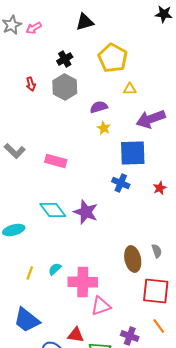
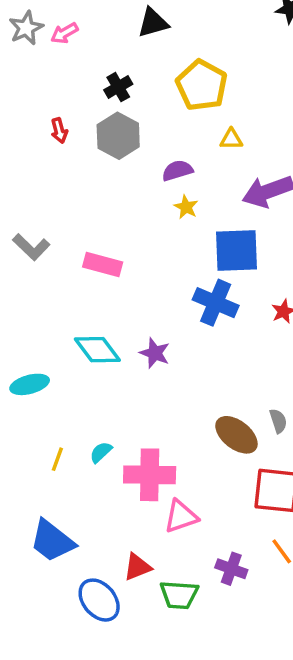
blue cross: (121, 183) -> (216, 303), size x1.4
purple star: (86, 212) -> (155, 353), size x0.7
brown ellipse: (133, 259) -> (236, 435), turned -40
red triangle: (76, 335) -> (137, 567), turned -30

